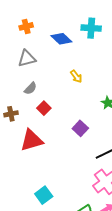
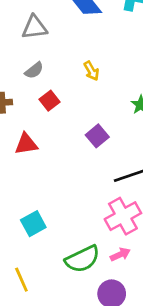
yellow arrow: (76, 76) -> (91, 71), moved
red triangle: (32, 140) -> (26, 144), size x0.7

